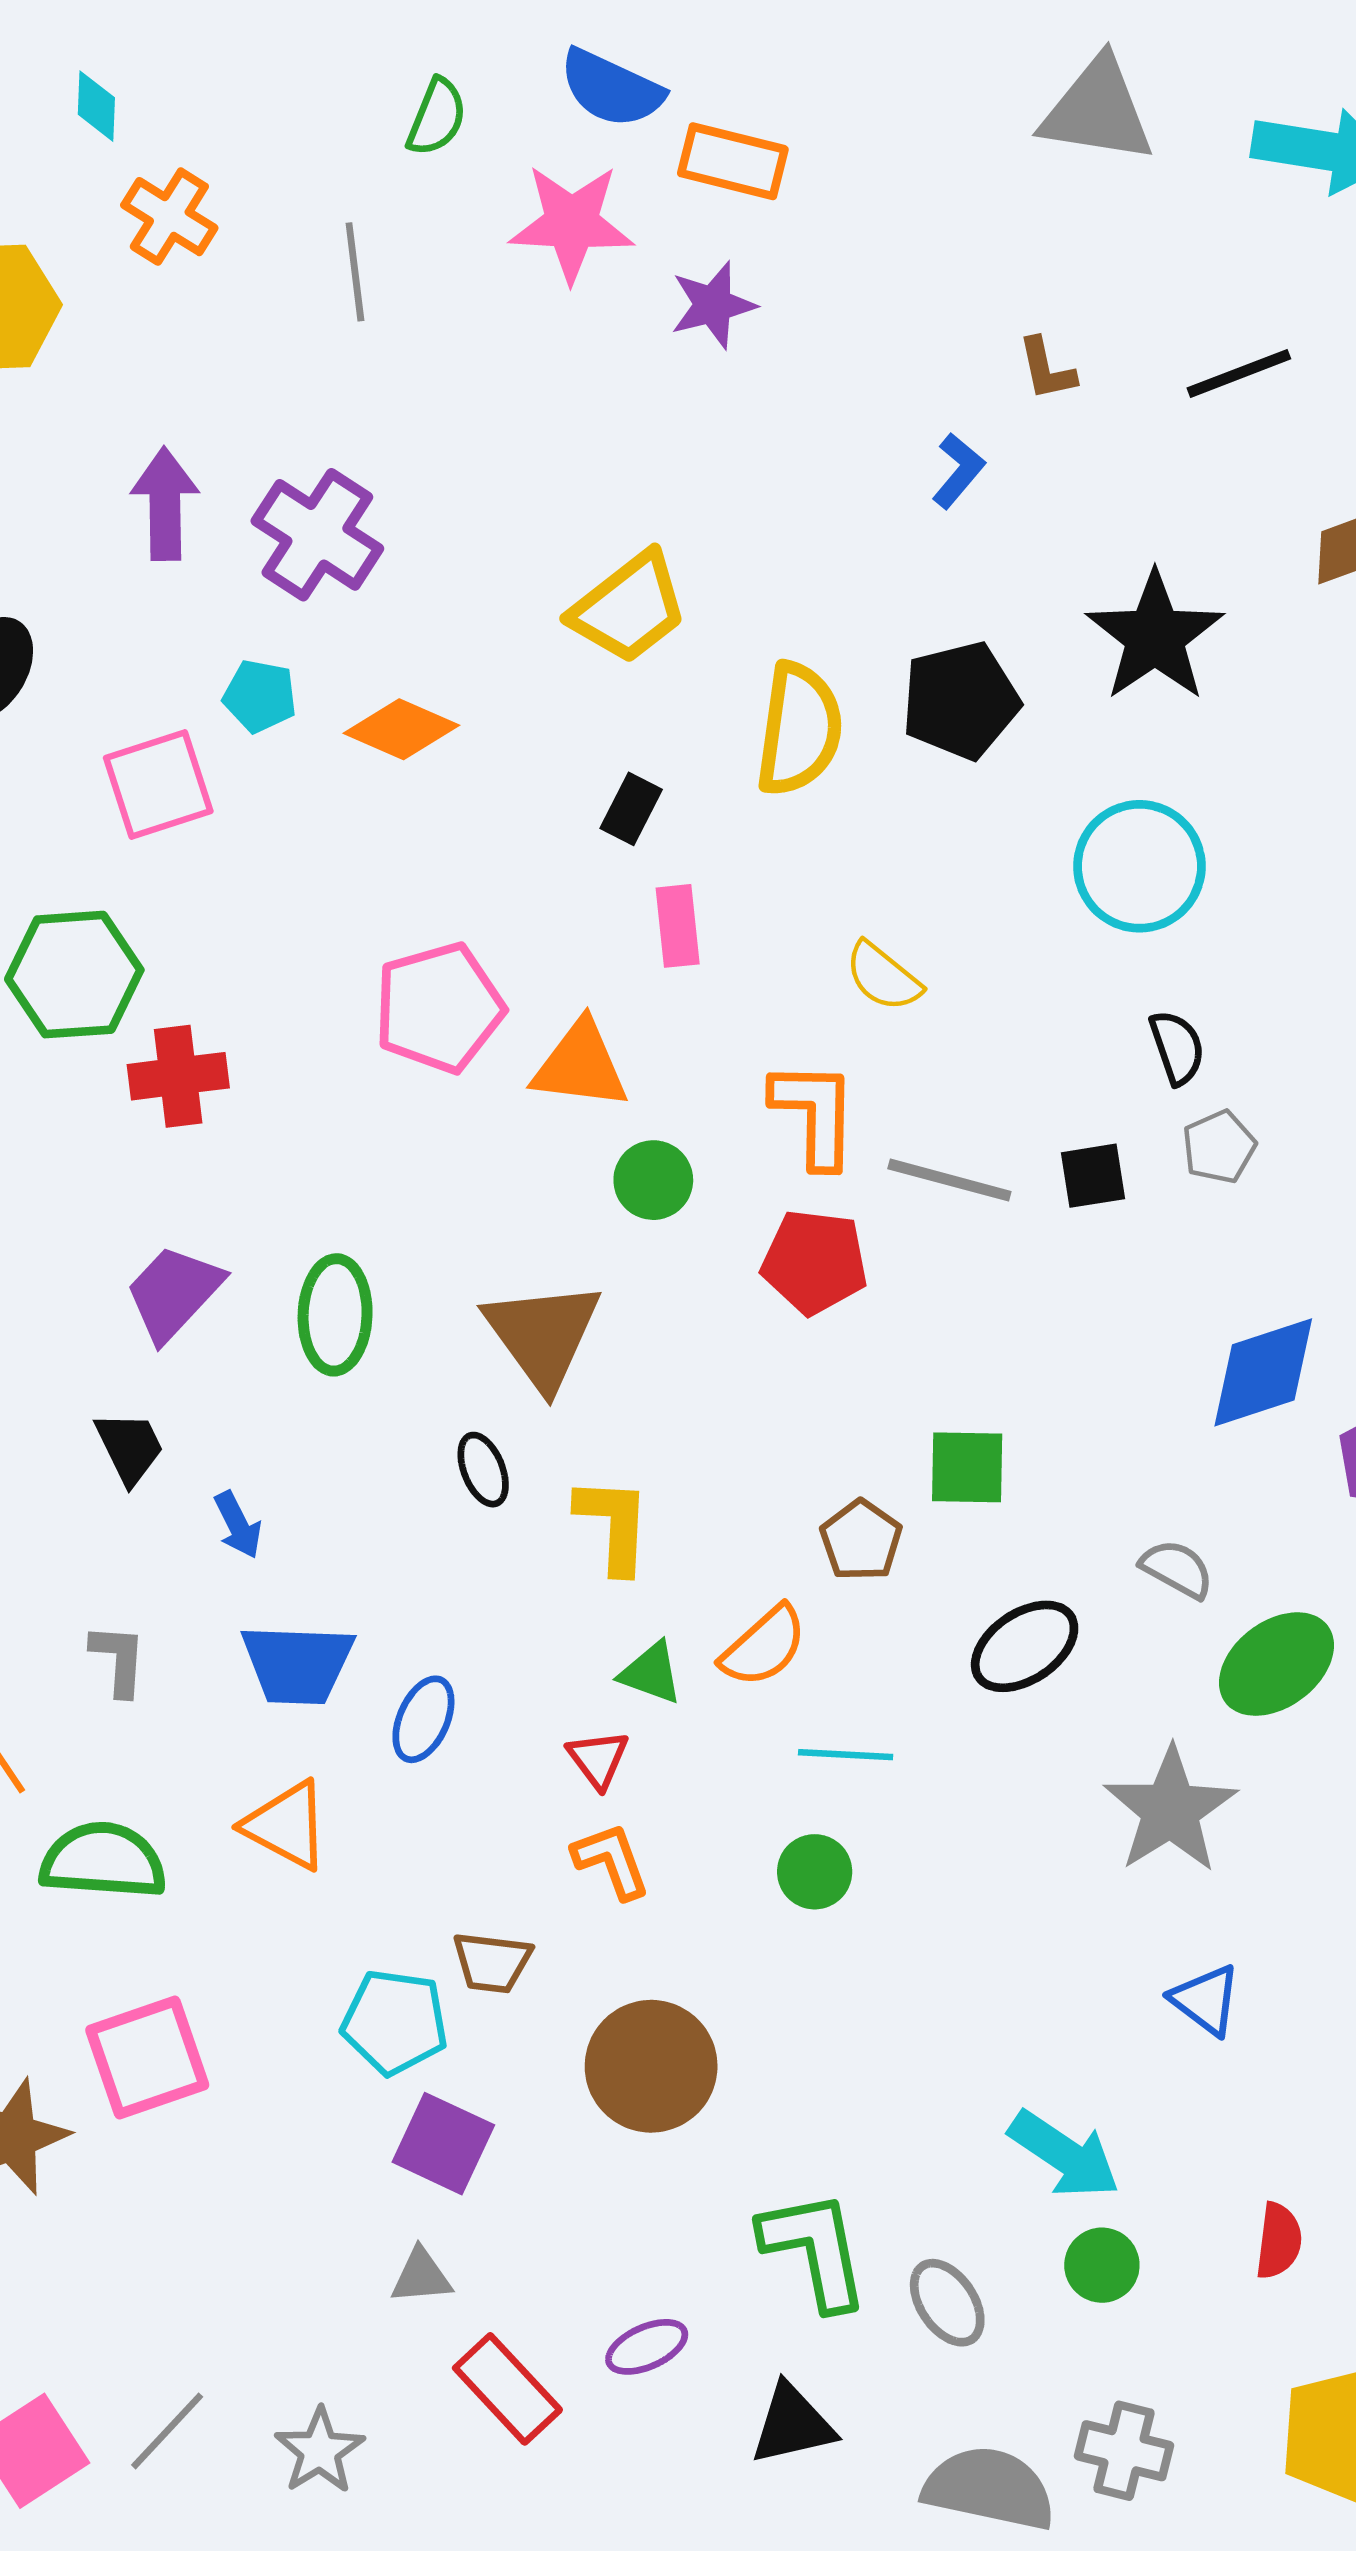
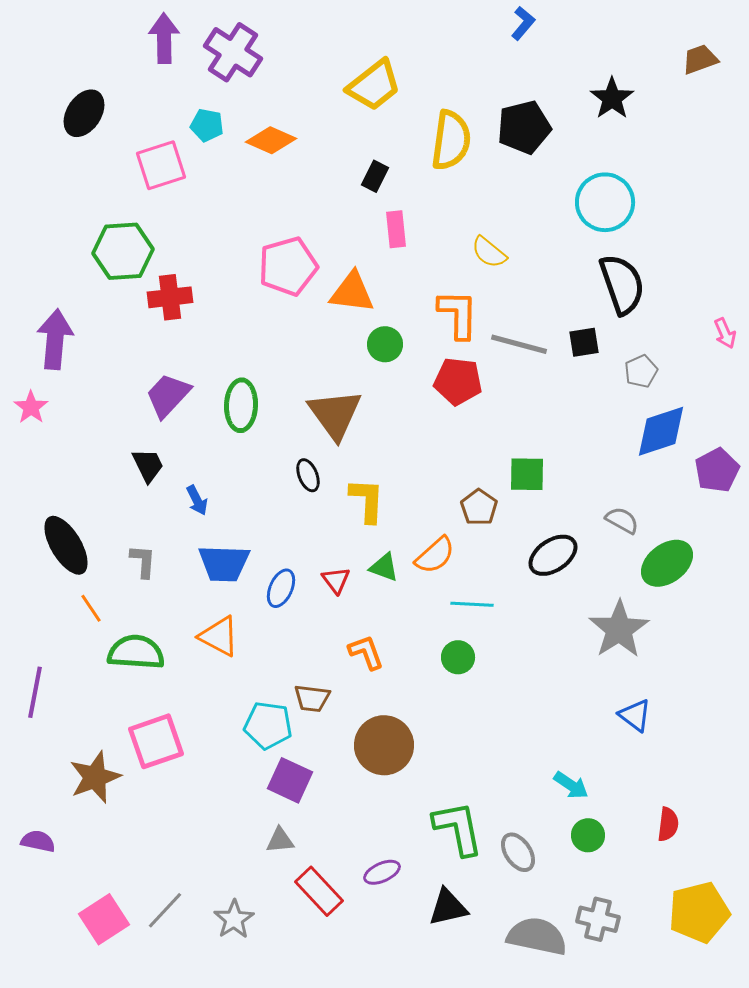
black star: (1155, 636) -> (612, 98), size x0.7
black semicircle: (1177, 1047) -> (622, 284), size x1.8
gray pentagon: (1219, 1147) -> (641, 371), moved
red triangle: (598, 1759) -> (336, 580), moved
cyan arrow: (1064, 2155) -> (571, 785), size x0.7

